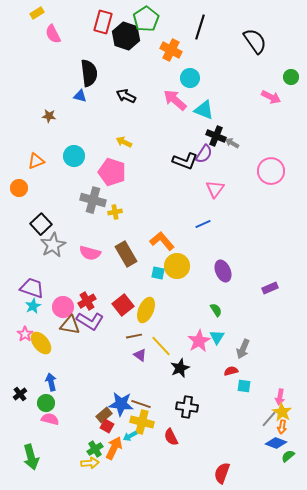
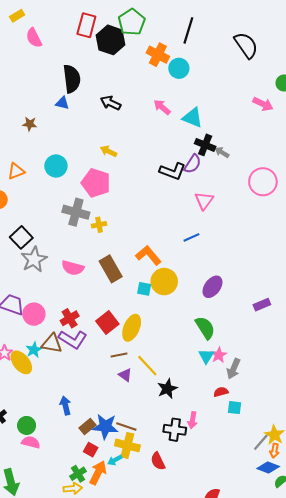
cyan circle: (190, 78) -> (179, 68), moved
pink arrow: (175, 100) -> (162, 107), size x0.7
purple ellipse: (223, 271) -> (212, 287), turned 60
cyan star: (33, 306) -> (34, 350), moved
pink circle: (63, 307) -> (34, 314), moved
green semicircle: (216, 310) -> (205, 328), size x1.6
pink star: (199, 341) -> (219, 355), moved, size x0.7
blue arrow: (51, 382) -> (65, 405), moved
pink arrow: (280, 397) -> (193, 420), moved
brown rectangle: (104, 415) -> (87, 427), moved

